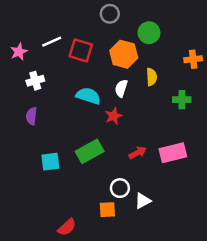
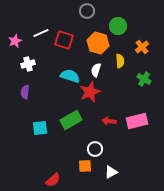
orange cross: (193, 59) -> (142, 47), moved, turned -32
green cross: (182, 100) -> (144, 79), turned 32
red star: (114, 116) -> (90, 92), size x1.5
red arrow: (138, 153) -> (109, 121), turned -144
white triangle: (143, 201) -> (111, 172), moved

